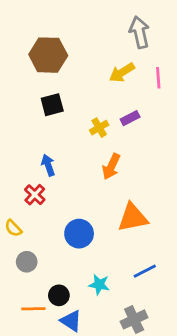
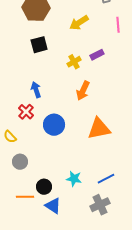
yellow arrow: (122, 72) -> (79, 23), moved
blue circle: (79, 234) -> (54, 125), moved
blue line: (145, 271) -> (106, 179), moved

